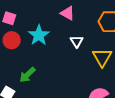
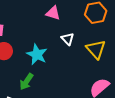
cyan star: (39, 35) -> (37, 54), moved

